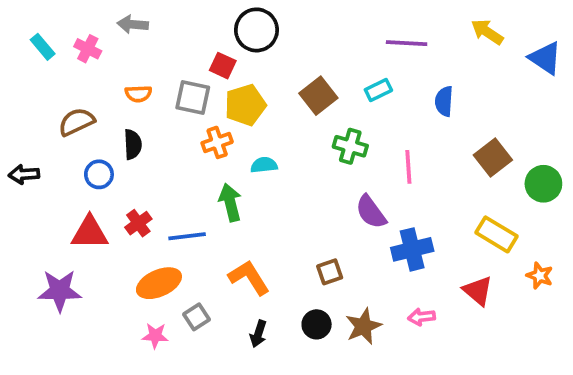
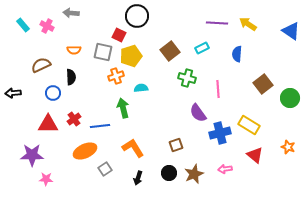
yellow arrow: (487, 32) -> (248, 24), moved
yellow rectangle: (497, 234) -> (249, 125), moved
pink star: (155, 336) -> (46, 179), moved

